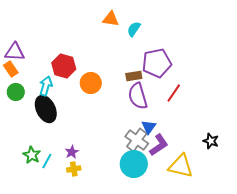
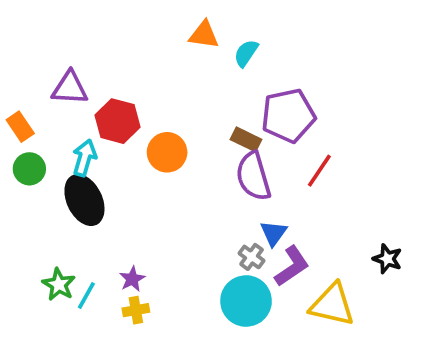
purple triangle: (15, 52) -> (70, 88), moved
brown rectangle: (134, 76) -> (246, 139), turned 35
gray cross: (137, 140) -> (252, 257), size x0.6

